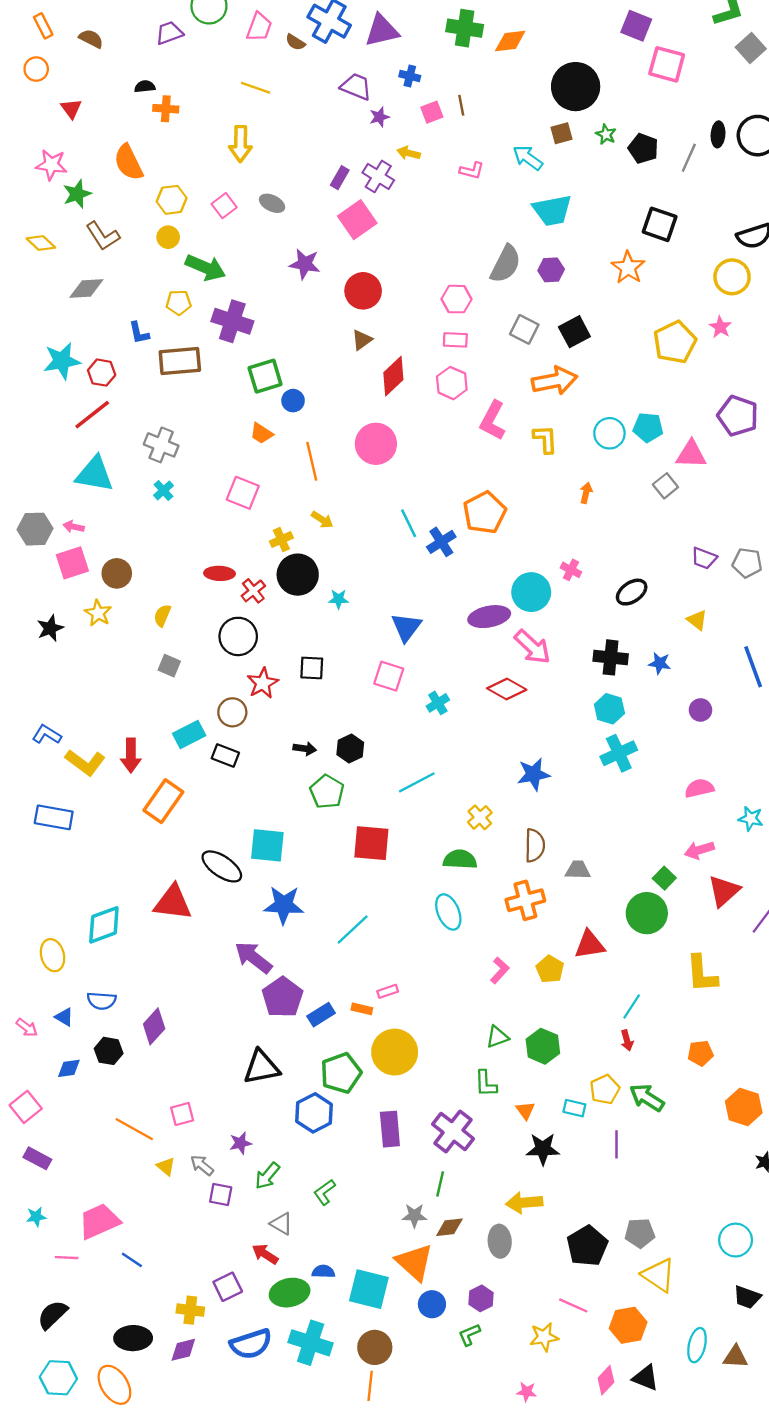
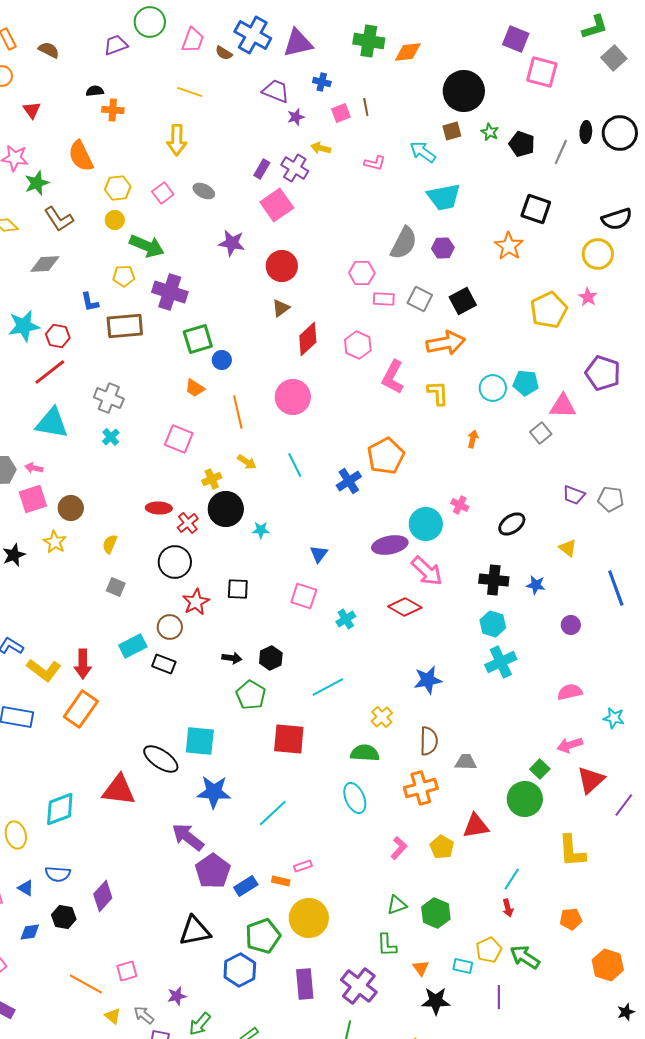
pink rectangle: (455, 340) -> (384, 299), moved
cyan line: (409, 523) -> (295, 465), moved
blue triangle: (406, 627) -> (319, 554), size x0.7
orange rectangle: (163, 801) -> (81, 709), moved

